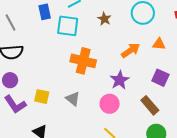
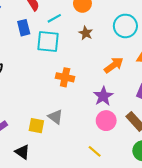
orange cross: (83, 61) -> (65, 77), size x0.7
yellow square: (42, 97) -> (36, 126), moved
pink circle: (110, 104) -> (106, 121), moved

